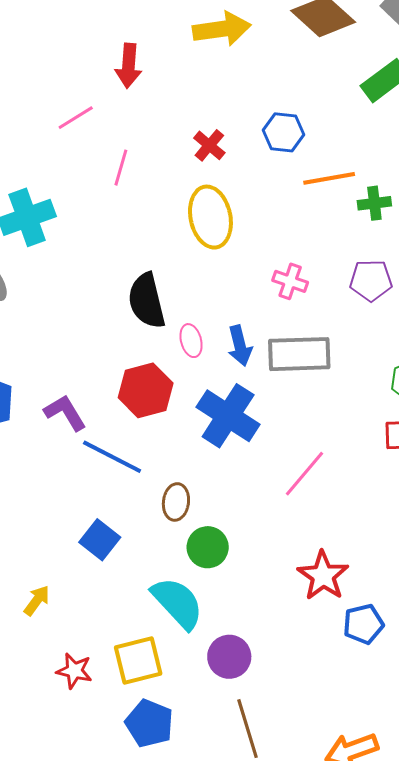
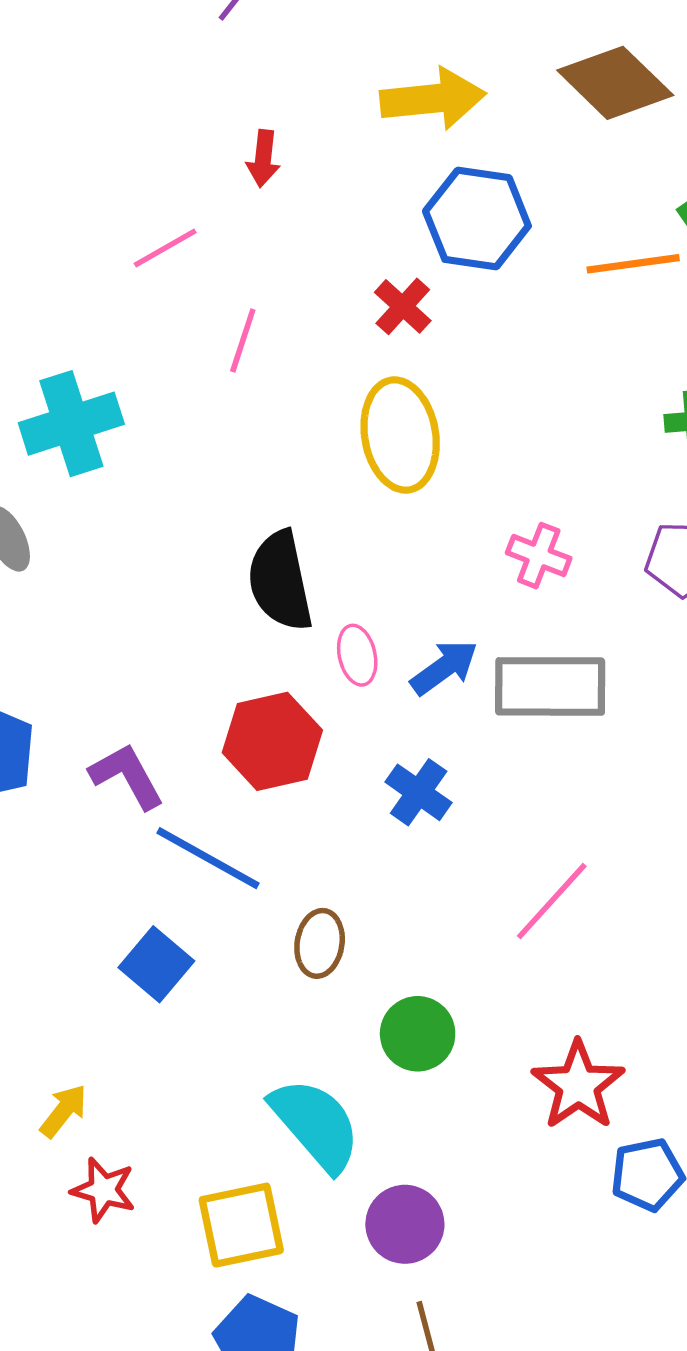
red arrow: (129, 66) -> (263, 158), size x0.7
blue hexagon: (283, 132) -> (477, 219), moved, size x1.4
orange line: (329, 178) -> (633, 264), moved
blue arrow: (240, 346) -> (444, 667), turned -114
blue cross: (228, 416) -> (419, 792), size x0.6
blue square: (100, 540) -> (156, 964), moved
green circle: (208, 547) -> (418, 1034), moved
red star: (74, 671) -> (103, 1190), moved

